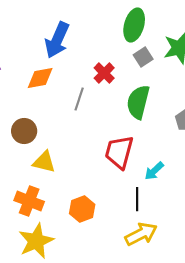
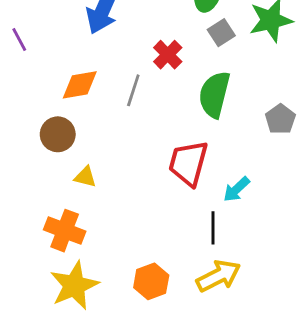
orange diamond: (40, 78) -> (80, 85), moved
yellow triangle: (44, 162) -> (85, 177), size x0.7
orange hexagon: (82, 209) -> (151, 281), moved

